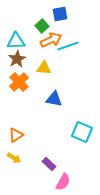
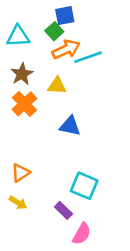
blue square: (60, 14) -> (65, 16), moved
cyan triangle: (16, 41) -> (18, 36), moved
cyan square: (82, 132) -> (84, 186), moved

